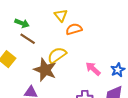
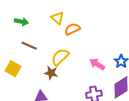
green arrow: (22, 23) -> (21, 22), moved
brown star: (45, 70) -> (51, 73), size x0.6

